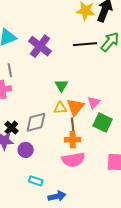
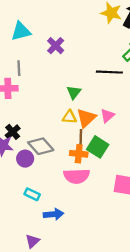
black line: (85, 44) -> (109, 72), moved
purple cross: (40, 46) -> (56, 46), size x0.7
gray diamond: (36, 122) -> (41, 146), moved, turned 55
green square: (103, 123) -> (98, 147), moved

